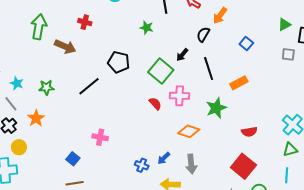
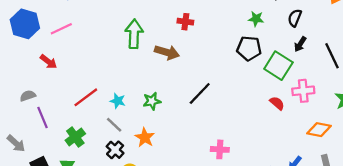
black semicircle: (203, 34) -> (295, 18), moved
black pentagon: (119, 62) -> (249, 48), moved

